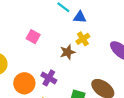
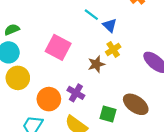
blue triangle: (80, 17) -> (110, 25), turned 40
pink square: (33, 37) -> (58, 47), size x1.6

